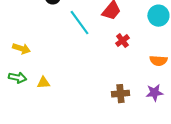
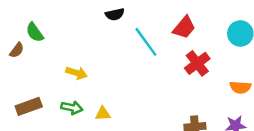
red cross: (122, 41) -> (197, 63), size x1.5

